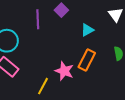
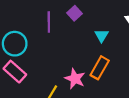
cyan triangle: (87, 30) -> (102, 36), turned -32

